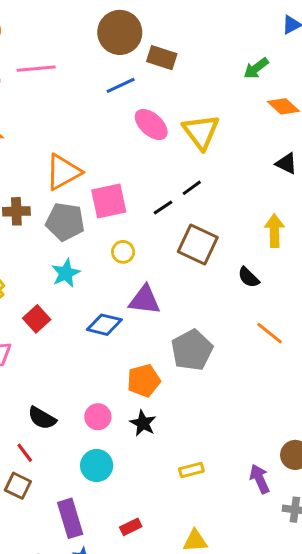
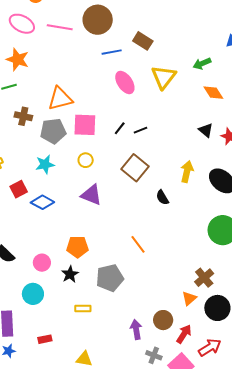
brown circle: (120, 32) -> (98, 20), moved
yellow triangle: (201, 132) -> (164, 77), moved
black line: (163, 208) -> (120, 128), moved, turned -32
gray pentagon: (65, 222) -> (53, 131), turned -30
blue diamond: (104, 325) -> (42, 202), moved
orange line: (270, 333) -> (138, 244), moved
gray pentagon: (192, 350) -> (110, 278), moved
yellow rectangle: (191, 470) -> (83, 309), moved

